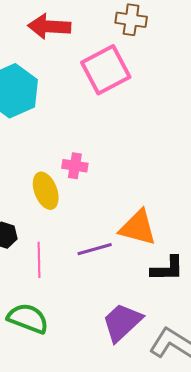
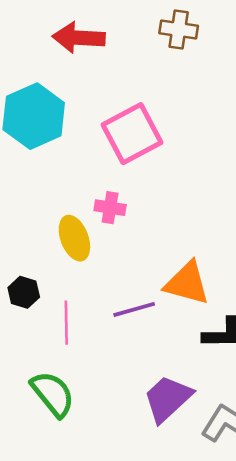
pink square: (106, 70) -> (132, 134), moved
green semicircle: (28, 318) -> (53, 394), turned 30

